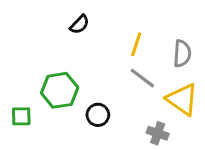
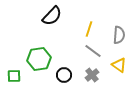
black semicircle: (80, 24) -> (52, 16), size x1.5
yellow triangle: (182, 100) -> (119, 65), size x0.7
gray cross: (158, 133) -> (92, 75), moved, turned 32

